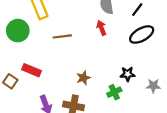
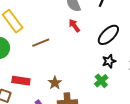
black ellipse: (142, 35) -> (108, 35), moved
brown star: (83, 78) -> (55, 83), moved

